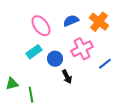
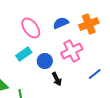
orange cross: (99, 22) -> (89, 24), turned 30
blue line: (105, 64) -> (95, 74), moved

